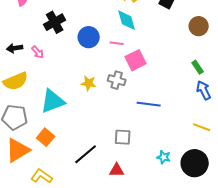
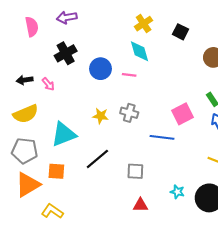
pink square: (136, 60) -> (183, 114), moved
orange square: (46, 137) -> (56, 171), turned -36
black line: (86, 154) -> (97, 159), moved
red triangle: (117, 170) -> (140, 205), moved

